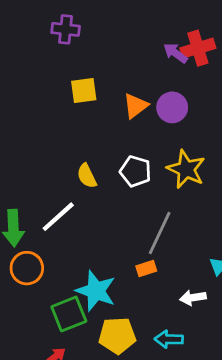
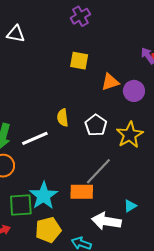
purple cross: (66, 29) -> (80, 16), turned 36
orange rectangle: (146, 269) -> (82, 192), size x1.6
white arrow: (193, 298) -> (106, 221), size x1.6
yellow pentagon: (117, 336) -> (48, 230), turned -30

